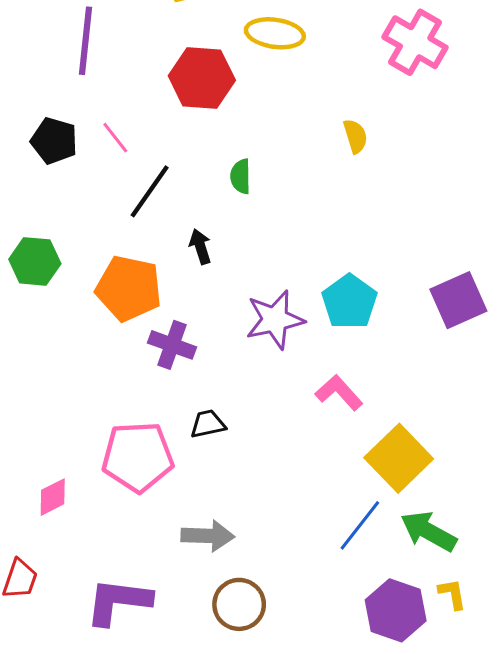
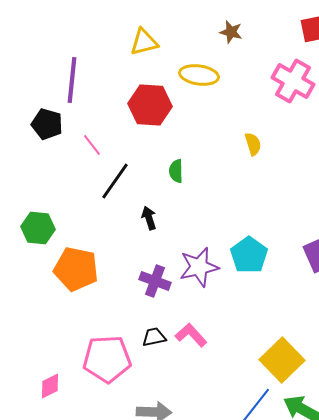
black pentagon: (54, 141) -> (47, 124), moved
orange pentagon: (129, 288) -> (76, 269), moved
purple cross: (172, 345) -> (155, 281), moved
pink L-shape: (339, 393) -> (191, 335), moved

